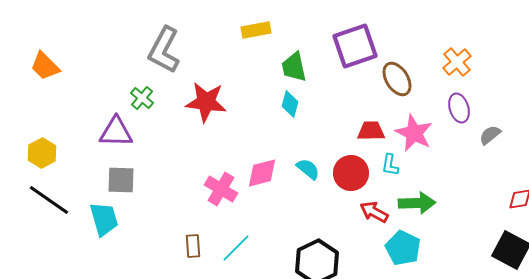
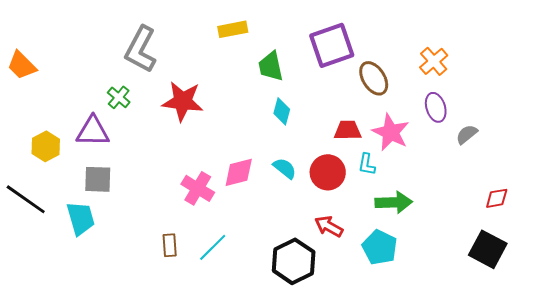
cyan diamond: (290, 104) -> (282, 111), moved
yellow hexagon: (42, 153) -> (46, 146), moved
red arrow: (374, 212) -> (329, 226), moved

